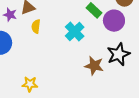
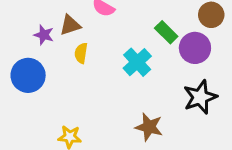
brown star: (94, 66) -> (149, 127), moved

